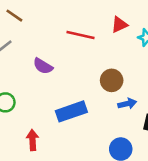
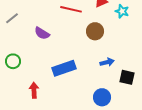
brown circle: (112, 80) -> (95, 31), moved

